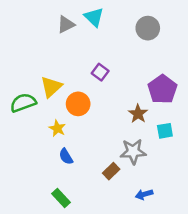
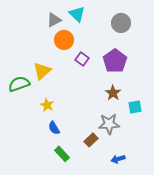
purple pentagon: (162, 89) -> (115, 61), moved
orange circle: (78, 104) -> (64, 40), moved
green rectangle: (61, 198) -> (62, 154), moved

